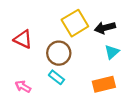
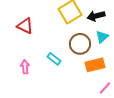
brown circle: (59, 53) -> (80, 44), moved
pink arrow: (23, 87) -> (25, 67), turned 56

